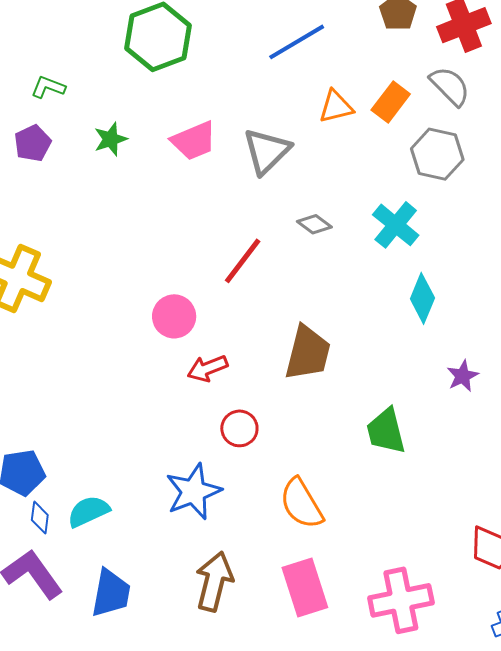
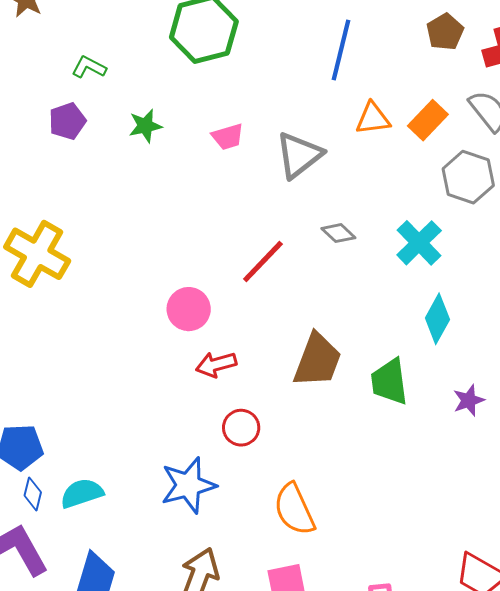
blue line: (297, 42) -> (341, 50), turned -52
pink trapezoid: (194, 141) -> (228, 137), size x0.7
green trapezoid: (386, 431) -> (389, 382), moved

